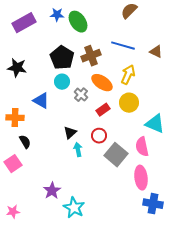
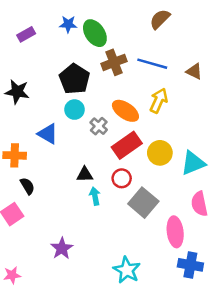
purple rectangle: (24, 23) -> (26, 34), size x0.6
brown cross: (91, 56) -> (114, 62), moved
yellow circle: (129, 103) -> (160, 153), moved
red rectangle: (103, 110) -> (127, 145), size x1.6
cyan triangle: (155, 124) -> (193, 163), turned -45
black triangle: (70, 133) -> (85, 175), turned 40
pink semicircle: (142, 147) -> (199, 204), moved
cyan star: (74, 208) -> (127, 270), moved

